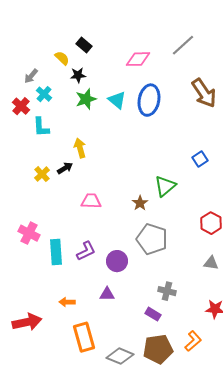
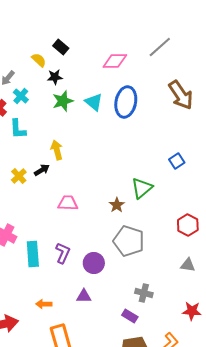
purple L-shape: (86, 251) -> (63, 253), turned -40

